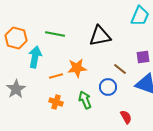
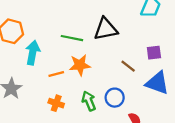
green line: (55, 34) -> (72, 38), moved
blue circle: (108, 87) -> (115, 98), moved

